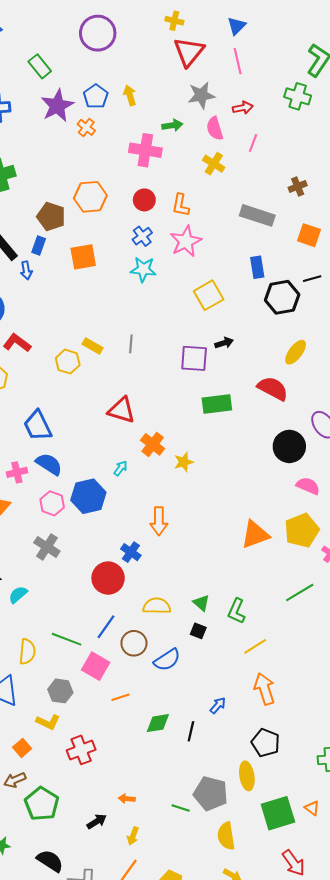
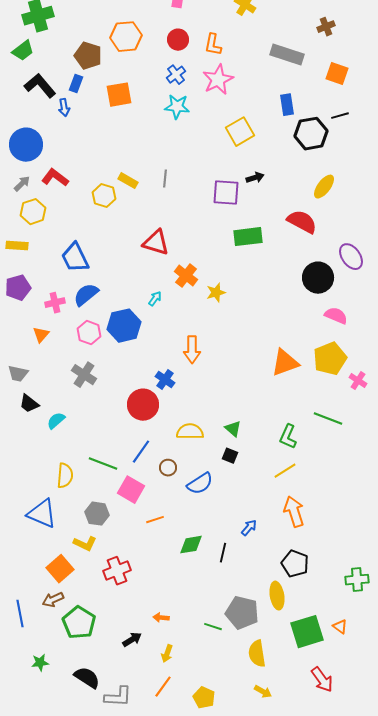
blue semicircle: (49, 464) -> (86, 295), turned -72
green line: (300, 593) -> (328, 419), turned 52
green L-shape: (237, 611) -> (288, 437), moved
brown circle: (134, 643) -> (168, 468), size x0.7
orange square: (22, 748) -> (60, 569), size x1.5

